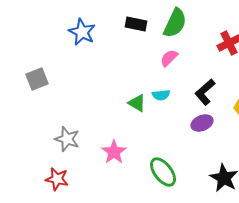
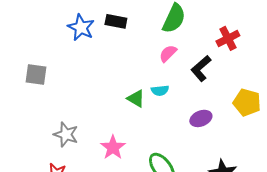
black rectangle: (136, 24) -> (116, 21), moved
gray square: (37, 79) -> (36, 74), turned 30
black L-shape: (205, 92) -> (201, 68), moved

